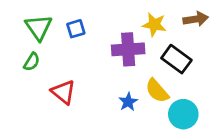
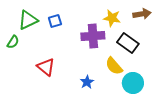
green triangle: (39, 27) -> (28, 20), turned 40
green semicircle: (32, 62) -> (13, 42), moved
blue star: (128, 102) -> (87, 82), moved

